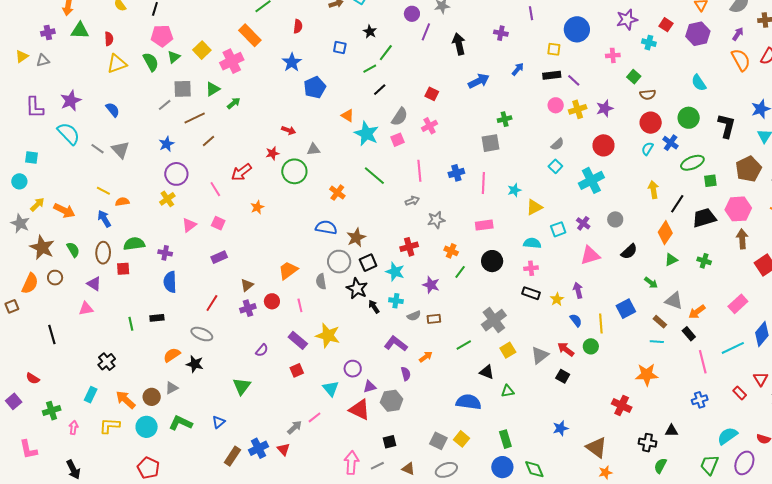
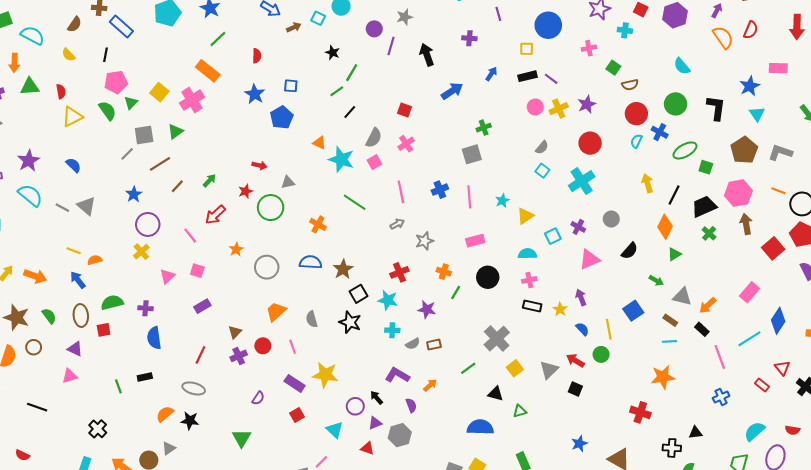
blue square: (340, 48) -> (291, 86), moved
green arrow: (234, 103) -> (209, 181), moved
green square: (710, 181) -> (706, 167), turned 32
green cross: (704, 261) -> (709, 233), moved, turned 32
gray circle: (339, 262) -> (267, 267), moved
black arrow: (374, 307) -> (376, 398), moved
black line: (52, 335) -> (37, 407), turned -48
red triangle: (360, 410) -> (367, 448), size x0.6

